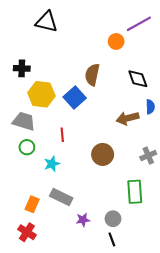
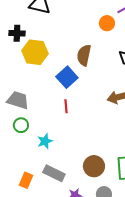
black cross: (22, 68) -> (17, 33), moved
yellow hexagon: (41, 94) -> (35, 52), moved
red line: (62, 135) -> (66, 106), moved
brown circle: (103, 154) -> (94, 166), moved

